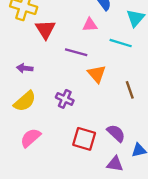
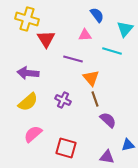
purple arrow: (25, 68) -> (28, 73), size x1.5
brown line: (130, 90) -> (95, 99), moved
purple semicircle: (116, 133) -> (108, 120), moved
red square: (84, 139) -> (66, 148), moved

